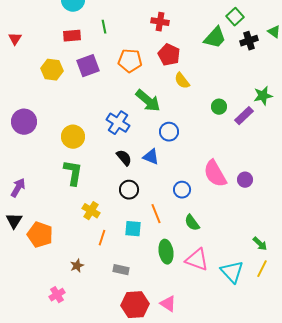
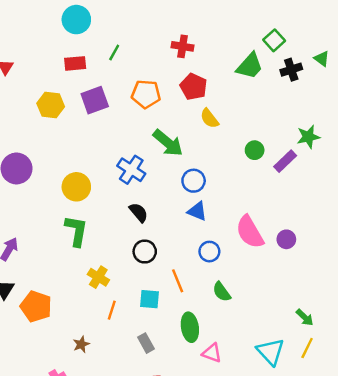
green line: (104, 27) -> (114, 53), turned 40
blue triangle: (151, 157) -> (197, 211), moved
pink triangle: (197, 260) -> (212, 353), moved, size x0.7
gray rectangle: (121, 270) -> (146, 343), moved, turned 49

